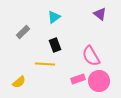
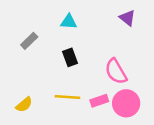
cyan triangle: (54, 17) -> (69, 22), turned 40
yellow line: (45, 64) -> (67, 97), moved

